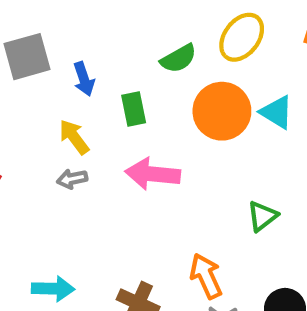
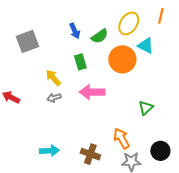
blue arrow: (84, 79) -> (75, 31), moved
cyan triangle: (277, 112) -> (146, 46), moved

